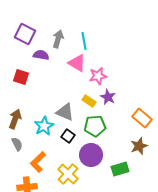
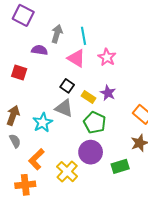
purple square: (25, 34) -> (23, 15), moved
pink star: (98, 76) -> (107, 57), moved, turned -30
green pentagon: (95, 126) -> (95, 123), turned 30
black square: (68, 136) -> (67, 86), moved

